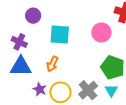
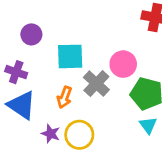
pink circle: (101, 33) -> (123, 64), moved
blue triangle: (21, 66) -> (22, 105), turned 40
gray cross: (88, 90) -> (96, 84), moved

